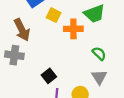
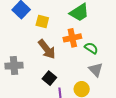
orange cross: (73, 29) -> (72, 38), moved
brown arrow: (22, 30) -> (47, 49), moved

